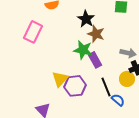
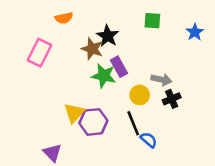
brown star: (96, 34) -> (92, 49), moved
purple rectangle: (95, 60) -> (119, 67), moved
yellow circle: (127, 79) -> (140, 95), moved

